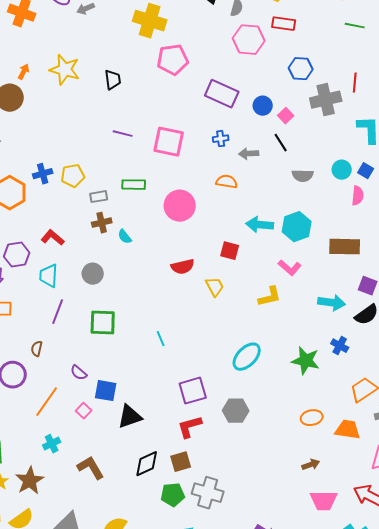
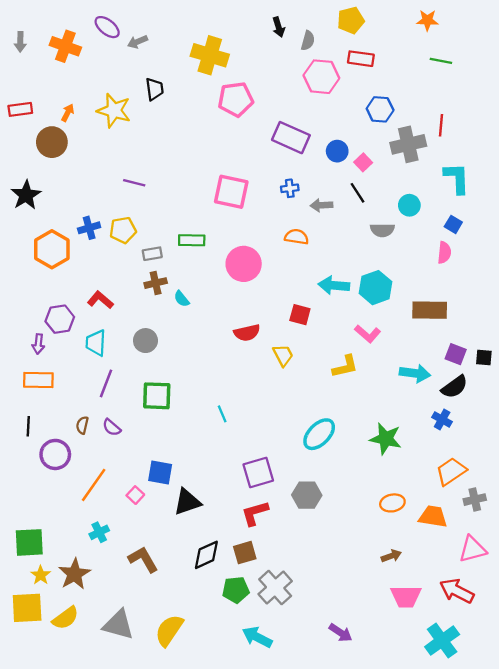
black trapezoid: (113, 80) -> (154, 89), moved
purple line: (123, 134) -> (134, 183), moved
cyan circle: (342, 170) -> (409, 205), moved
blue cross: (340, 346) -> (442, 420), moved
purple semicircle: (79, 373) -> (112, 427), moved
gray cross: (208, 493) -> (275, 588), turned 32

